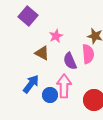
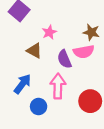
pink semicircle: (88, 54) -> (84, 52), turned 84
blue circle: (50, 95) -> (39, 107), moved

